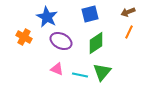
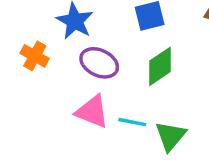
pink triangle: (57, 69) -> (92, 112), size x1.5
green triangle: (102, 72) -> (171, 136), moved

